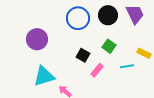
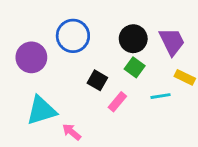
purple trapezoid: (135, 14) -> (172, 42), moved
black circle: (108, 15) -> (133, 39), moved
blue circle: (78, 18) -> (73, 36), moved

